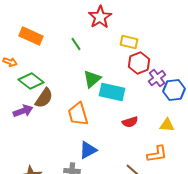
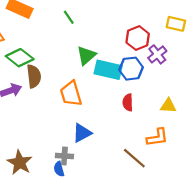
yellow rectangle: (129, 42) -> (176, 24), moved
blue hexagon: (174, 90) -> (131, 69), moved
brown semicircle: (44, 98) -> (34, 76), turned -40
red semicircle: (130, 122) -> (128, 102), turned 105

